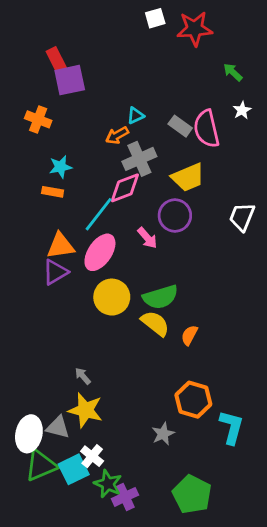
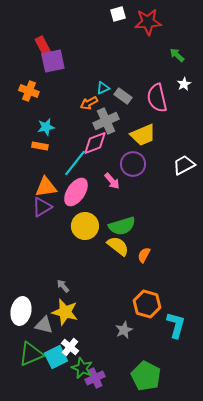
gray rectangle: (180, 126) -> (123, 96), moved
white trapezoid: (242, 217) -> (184, 165), turned 40
white ellipse: (29, 434) -> (21, 311), moved

